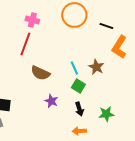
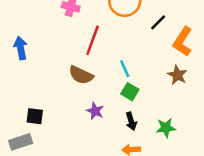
black line: (106, 26) -> (158, 22), moved, turned -64
red line: (25, 44) -> (93, 40), moved
brown star: (96, 67) -> (177, 75), moved

